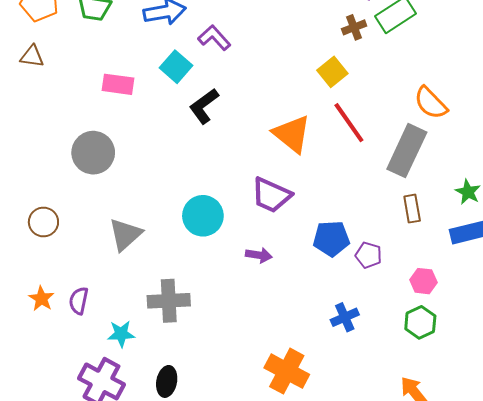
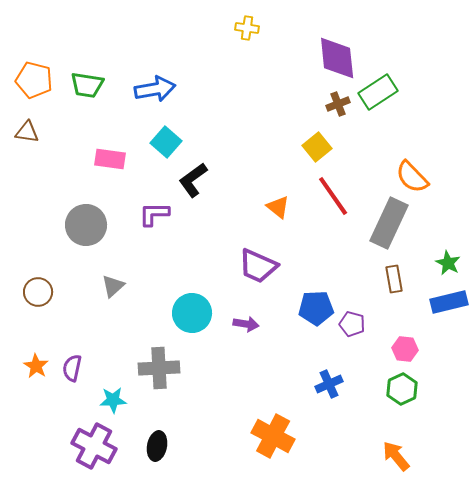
purple L-shape: (214, 38) -> (154, 214), moved, turned -48
orange triangle: (292, 134) -> (278, 207), size x0.6
cyan circle: (203, 216) -> (192, 313), moved
gray triangle: (125, 234) -> (113, 286), moved, size x0.7

